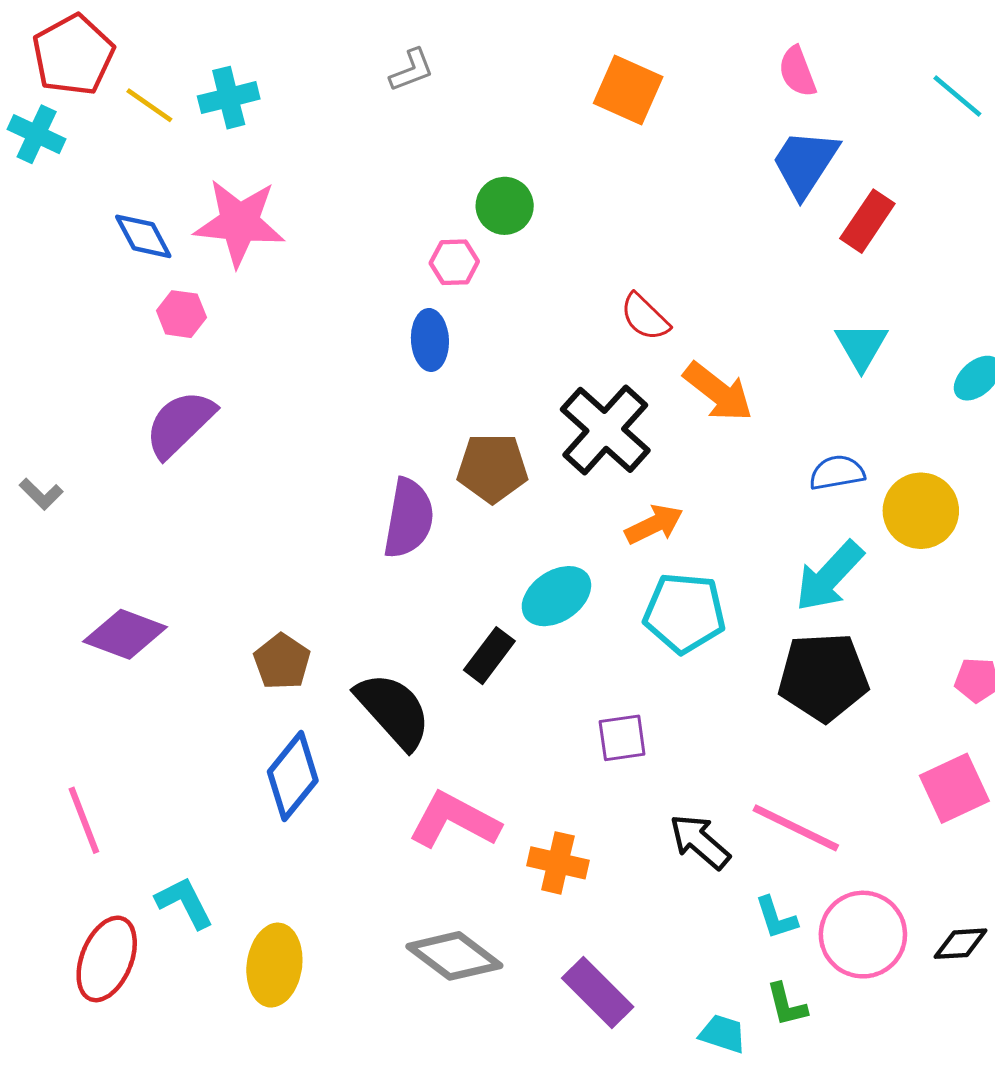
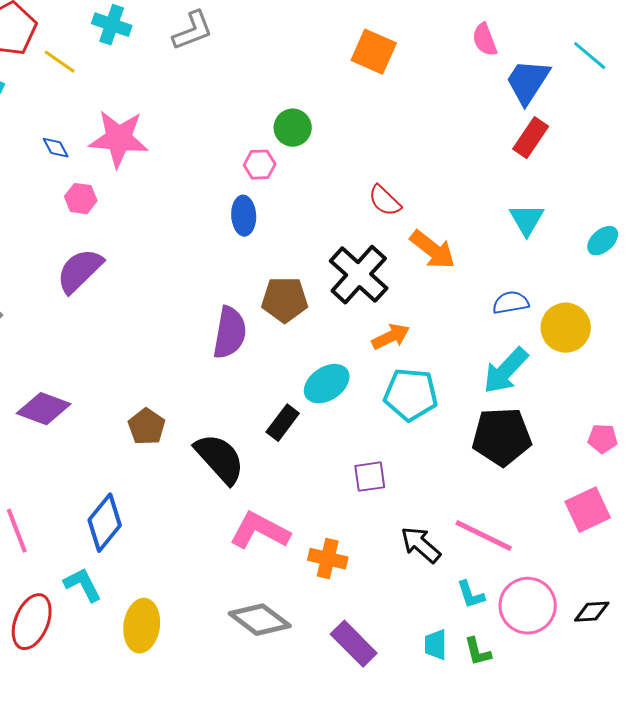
gray L-shape: (412, 70) -> (193, 31), moved, size x1.4
cyan cross: (229, 98) -> (112, 25), moved, turned 33
blue trapezoid: (805, 163) -> (528, 82), moved
blue diamond: (143, 236) -> (56, 148), size x0.7
blue diamond: (293, 776) -> (105, 523), moved
cyan trapezoid: (723, 1034) -> (436, 645), moved, turned -108

